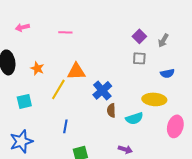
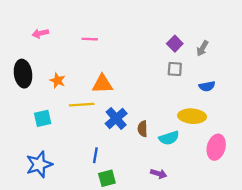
yellow line: (58, 89) -> (82, 105), turned 55
blue cross: (102, 90) -> (116, 118), moved
blue line: (65, 126) -> (95, 155), moved

